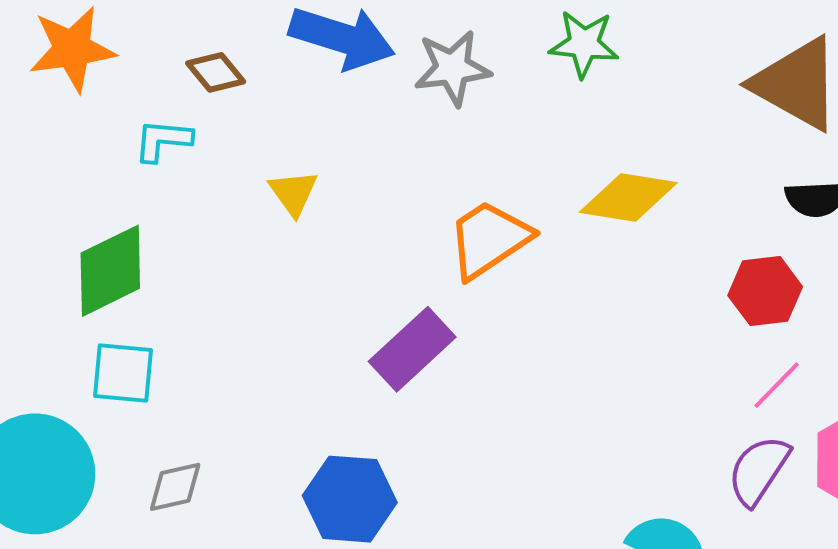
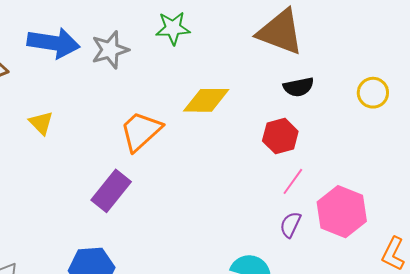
purple semicircle: (759, 470) -> (290, 225), size x0.7

